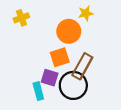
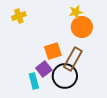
orange circle: (69, 31) -> (82, 27), moved
purple square: (50, 78) -> (44, 69), turned 35

